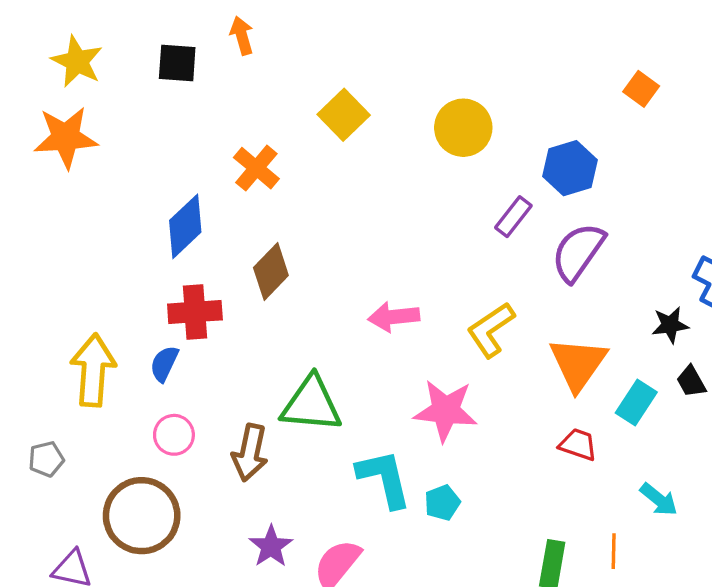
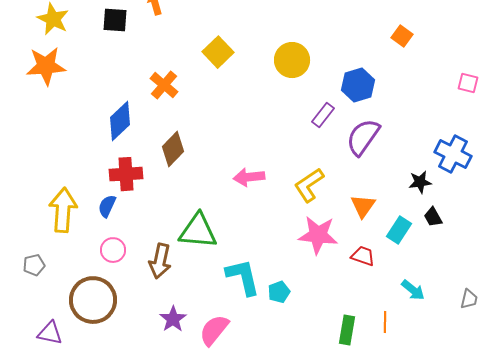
orange triangle: (578, 364) -> (363, 206), size x0.7
pink star: (446, 411) -> (318, 235), moved

